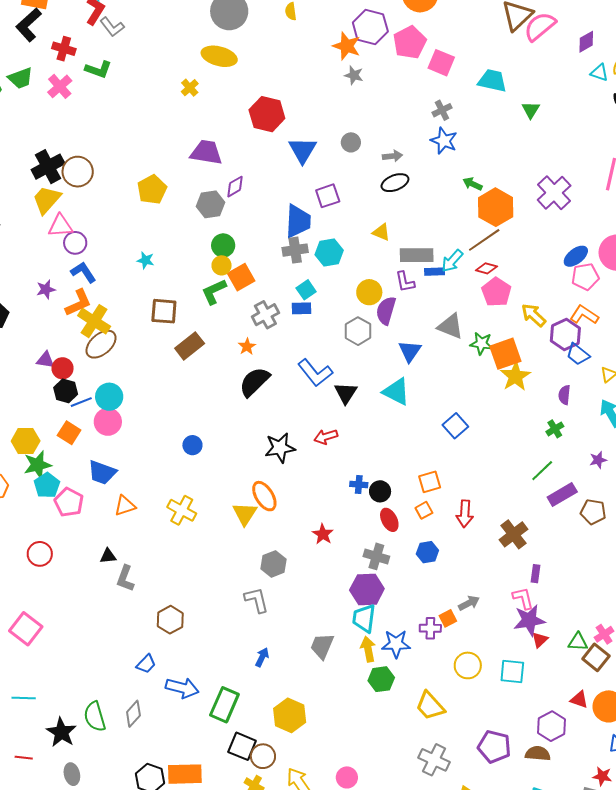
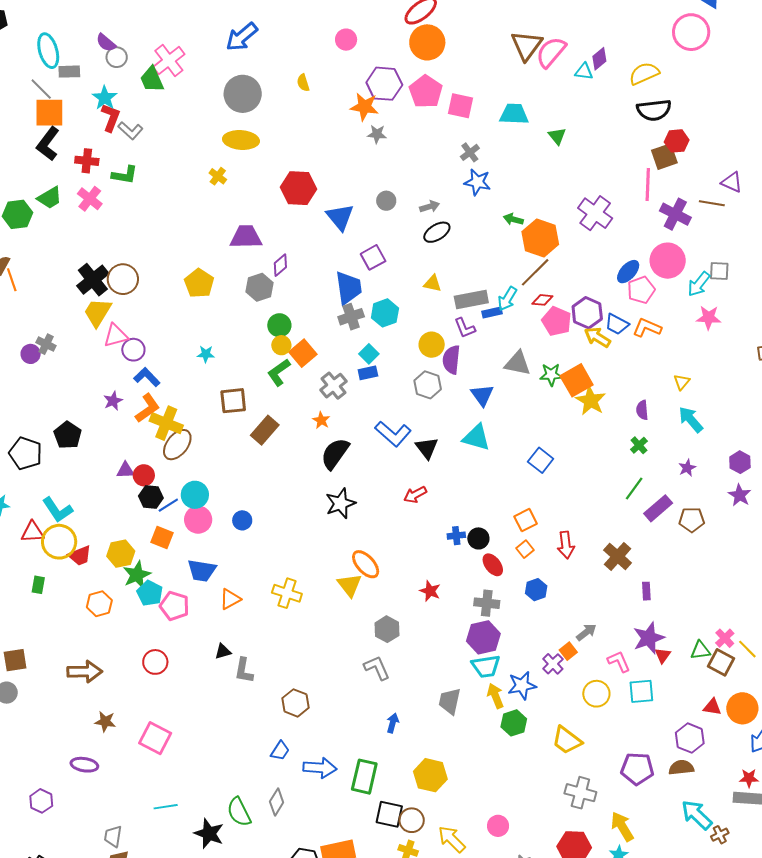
cyan triangle: (599, 73) -> (584, 72), moved
purple hexagon: (565, 335) -> (587, 313), moved
blue trapezoid: (578, 354) -> (617, 324), moved
blue circle: (192, 445) -> (242, 520), moved
black star: (280, 448) -> (340, 503), moved
pink L-shape: (523, 598) -> (619, 662), moved
cyan trapezoid: (364, 618) -> (486, 666), turned -96
purple cross: (430, 628) -> (553, 664), turned -35

